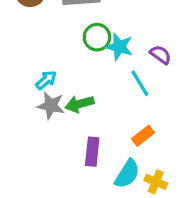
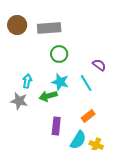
cyan star: (119, 47) -> (60, 82), moved
cyan arrow: (46, 80) -> (27, 81), turned -40
gray star: (51, 106) -> (19, 101), moved

